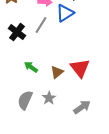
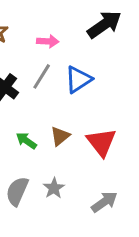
blue triangle: (65, 13) -> (78, 80), moved
brown triangle: (57, 72) -> (60, 136), moved

